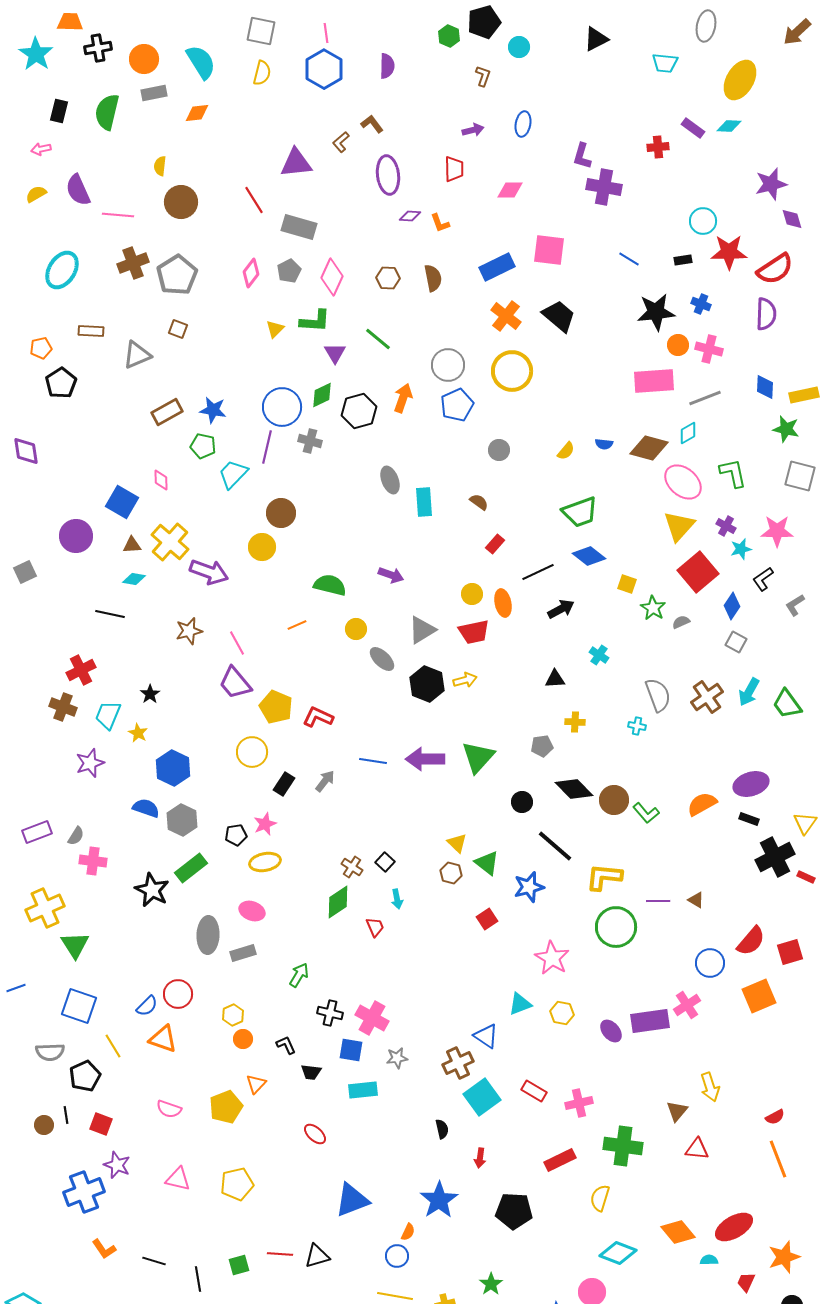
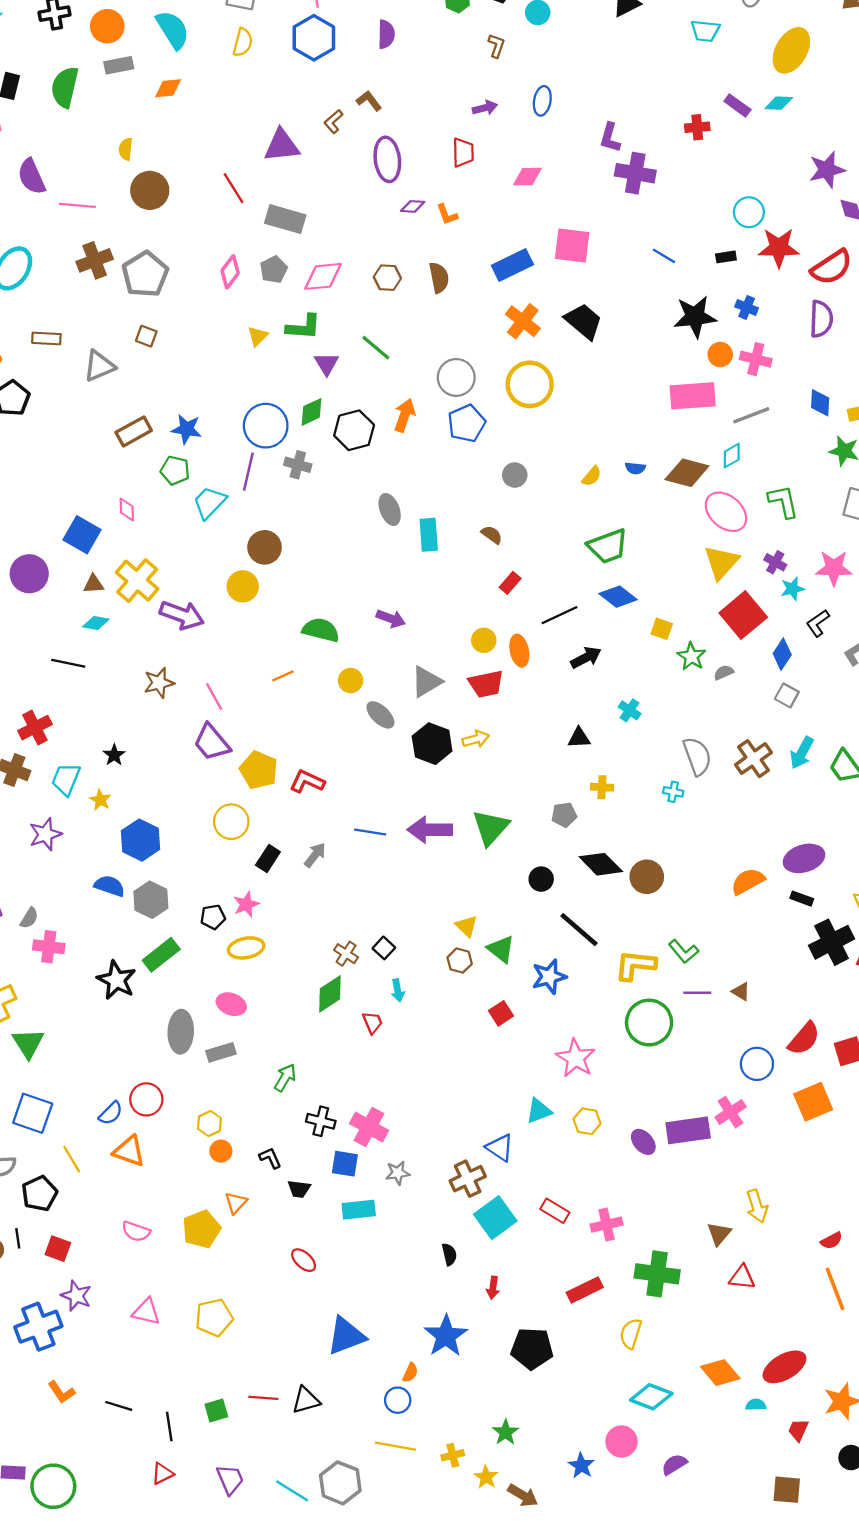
pink diamond: (332, 277) -> (323, 276), turned 60
green L-shape: (646, 813) -> (683, 951), moved

